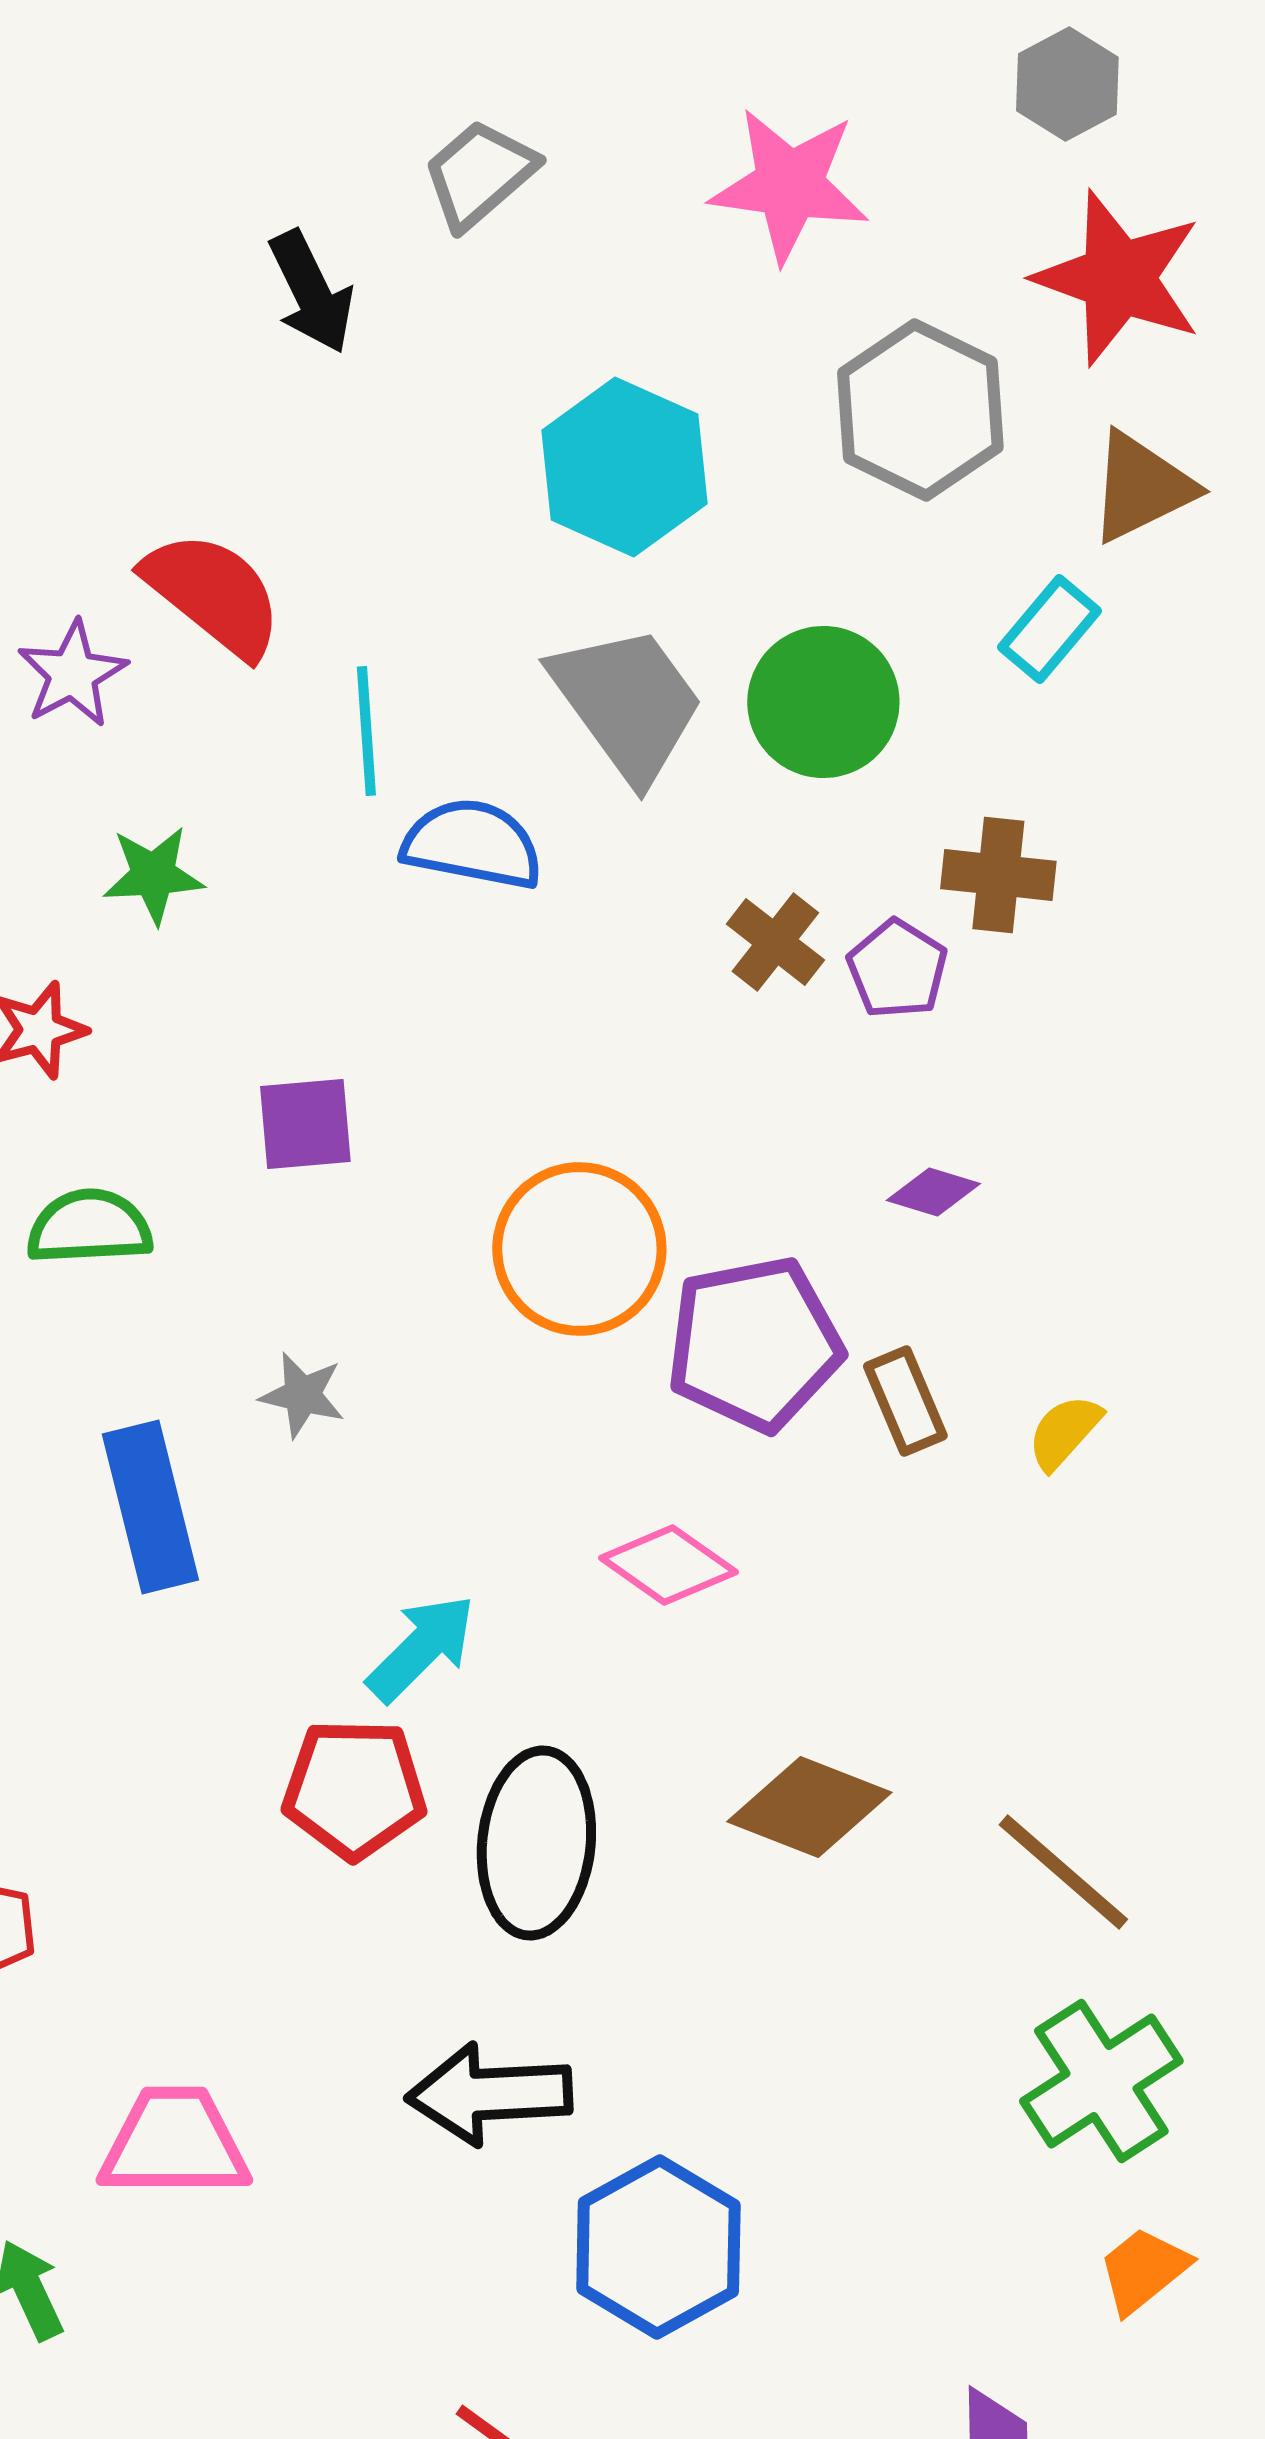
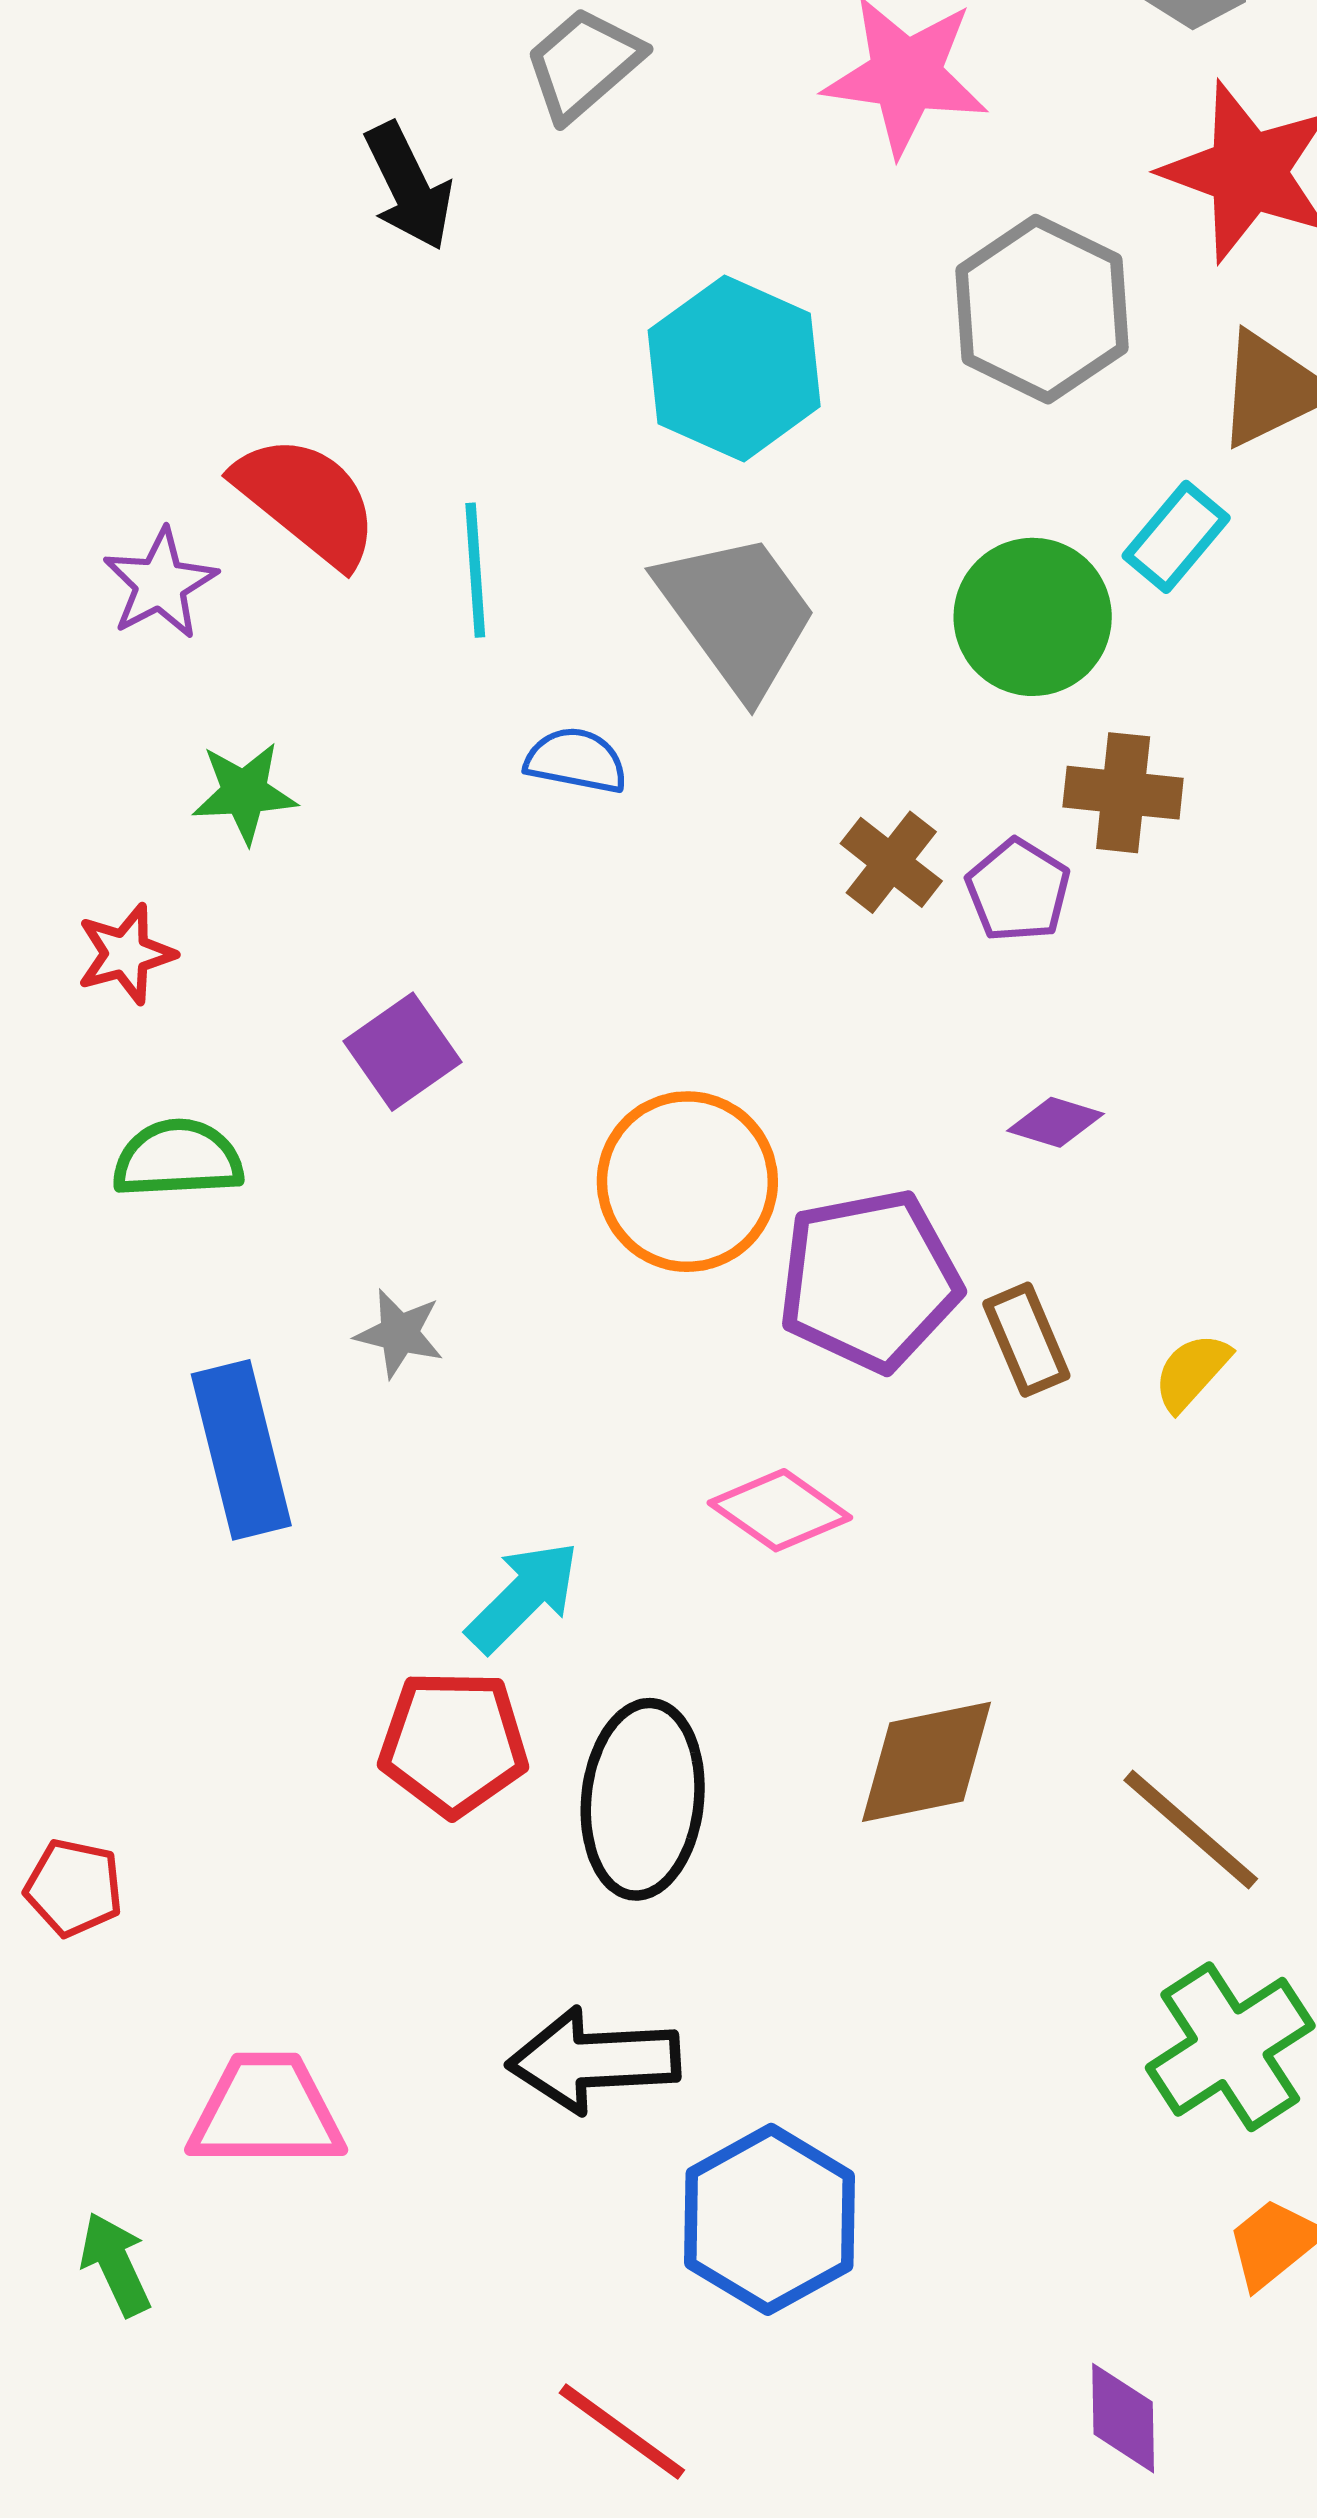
green circle: (823, 702) -> (1033, 617), moved
cyan line: (366, 731) -> (475, 570), moved
blue semicircle: (472, 844) -> (576, 760), size x0.7
purple square: (305, 1124) -> (402, 1052), turned -30
brown diamond: (809, 1807) -> (927, 1762), turned -33

